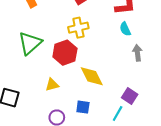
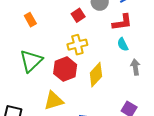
yellow diamond: (92, 76) -> (96, 75), moved, turned 70
yellow triangle: (52, 85) -> (54, 101), size x1.5

